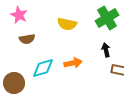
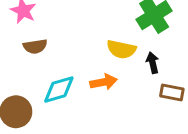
yellow semicircle: (67, 24) -> (121, 49), moved

